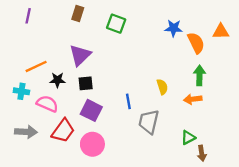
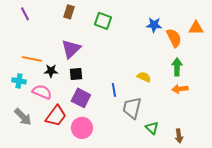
purple line: (28, 16) -> (25, 14), turned -40
orange line: (36, 66) -> (32, 59), turned 36
yellow semicircle: (162, 87) -> (144, 77), turned -48
orange arrow: (193, 99) -> (180, 89), moved
gray arrow: (26, 132) -> (23, 117), turned 42
green triangle: (188, 137) -> (152, 128), moved, turned -48

